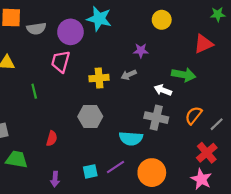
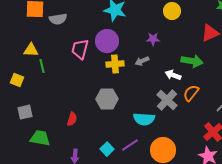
purple circle: (70, 32) -> (107, 41), moved
green line: (34, 91) -> (42, 66), moved
orange semicircle: (194, 115) -> (191, 93), moved
gray cross: (156, 118) -> (167, 100), turned 30
cyan square: (90, 171) -> (107, 149), turned -32

